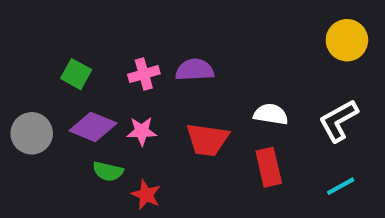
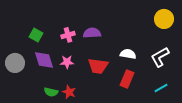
purple diamond: (93, 127) -> (44, 60), turned 50
red rectangle: (269, 167) -> (127, 79), turned 36
green semicircle: (108, 171) -> (51, 92), moved

